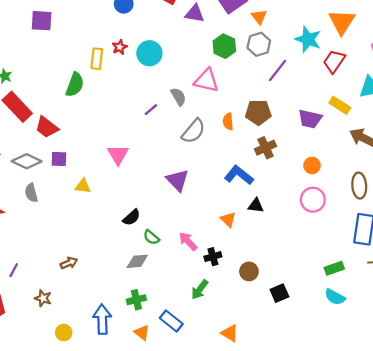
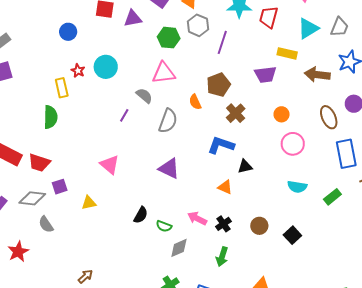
gray diamond: (137, 261) -> (179, 248), moved
brown arrow: (69, 263) -> (85, 276), moved
cyan semicircle: (335, 297) -> (297, 187), moved

